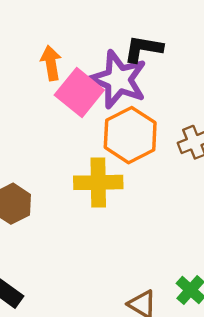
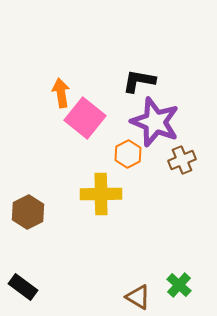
purple star: (118, 80) -> (155, 122), moved
orange hexagon: (130, 135) -> (128, 154), size x0.6

